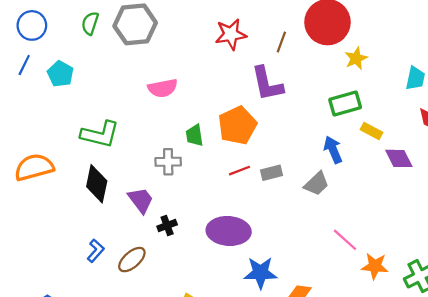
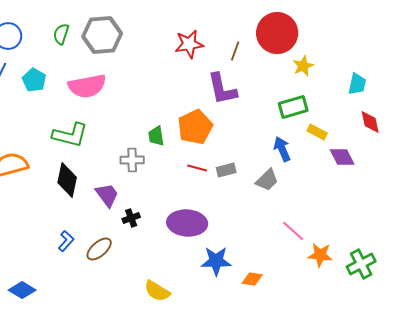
pink semicircle: (163, 88) -> (87, 86), moved, size x1.4
red line: (240, 171) -> (197, 168), turned 36

